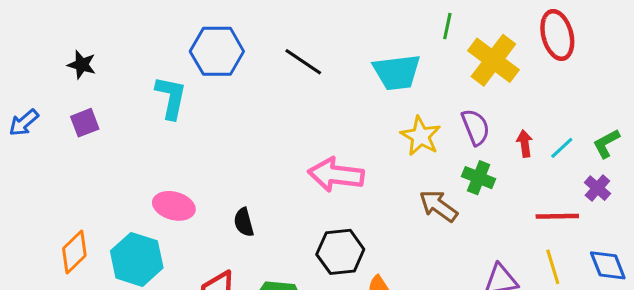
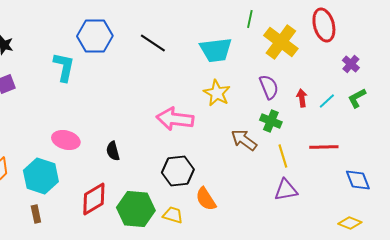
yellow star: (421, 136) -> (217, 93), moved
purple cross: (597, 188) -> (351, 64), moved
yellow line: (553, 267) -> (283, 156), moved

